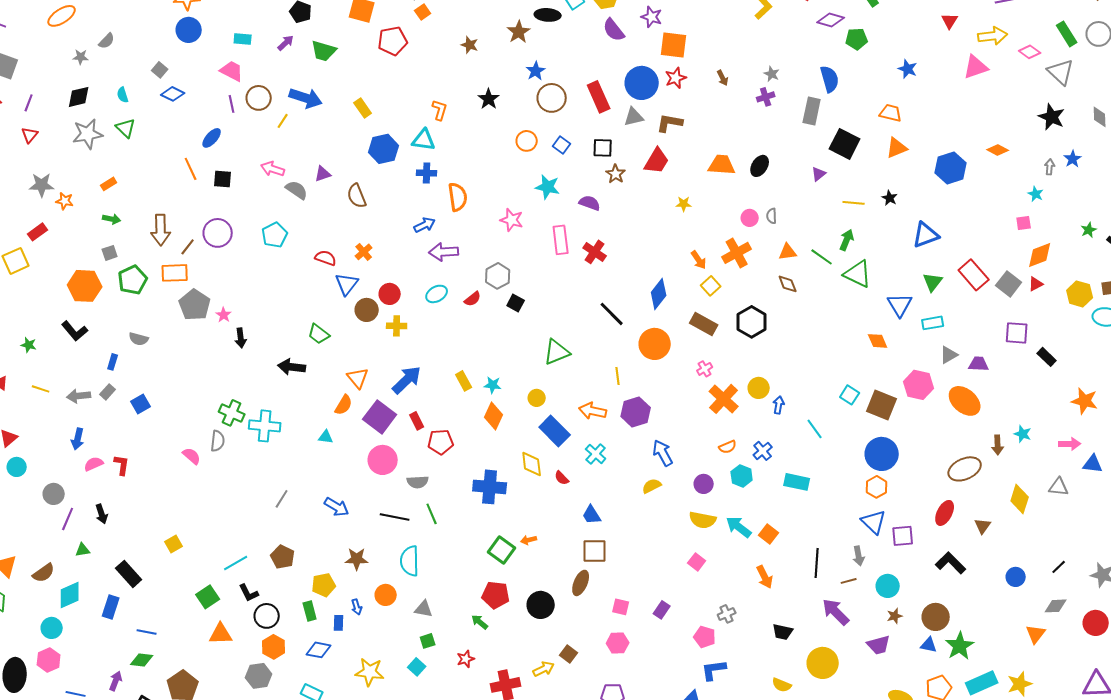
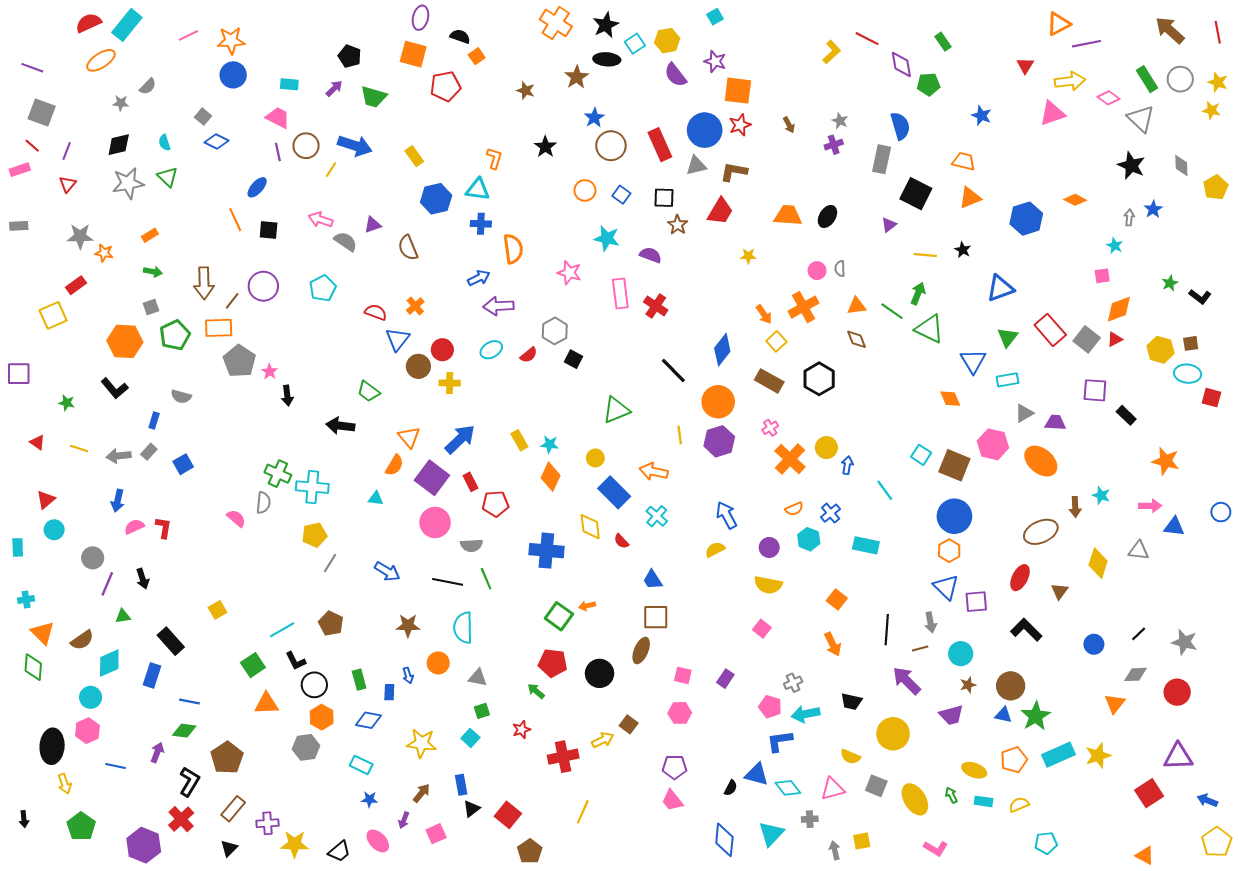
purple diamond: (831, 20) -> (901, 65), turned 64
purple hexagon: (636, 412) -> (719, 441), moved
cyan arrow: (739, 527) -> (806, 714), moved, turned -48
yellow pentagon: (324, 585) -> (314, 535), moved

